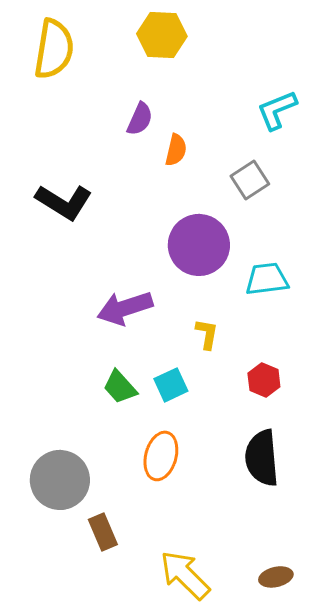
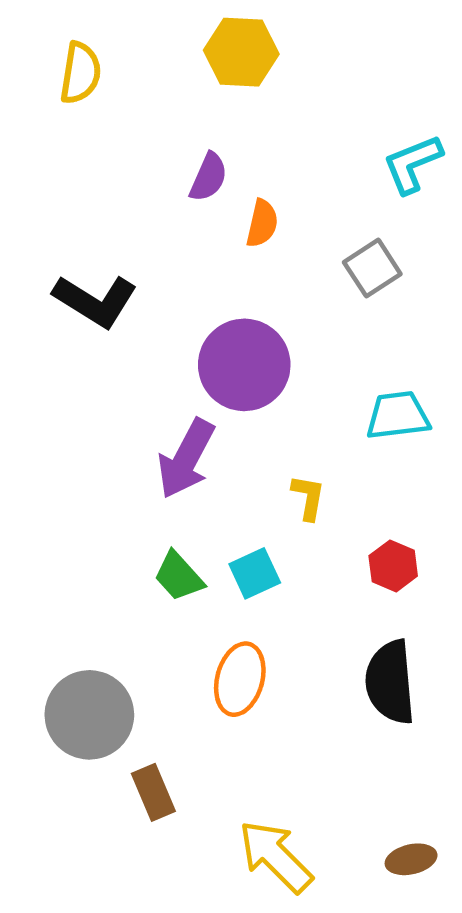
yellow semicircle: (54, 49) -> (80, 73), size x0.7
purple circle: (199, 245) -> (244, 365), moved
purple arrow: (125, 308) -> (186, 459), turned -44

